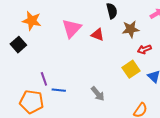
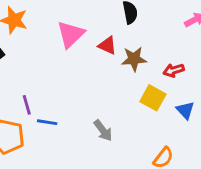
brown star: (131, 29) -> (134, 59), moved
yellow square: (131, 69) -> (153, 98), turned -30

